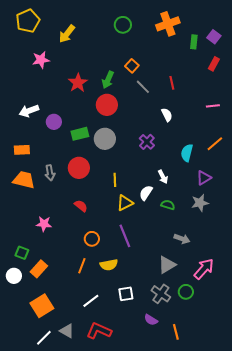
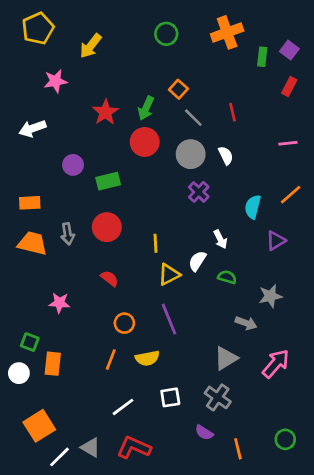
white arrow: (29, 111) -> (32, 128), moved
gray circle: (105, 139) -> (191, 154), moved
gray star: (200, 203) -> (270, 296), moved
orange rectangle: (39, 269) -> (53, 364), turned -36
green circle: (186, 292) -> (285, 439), moved
orange square: (42, 306) -> (39, 426), moved

